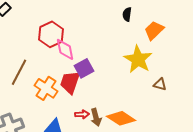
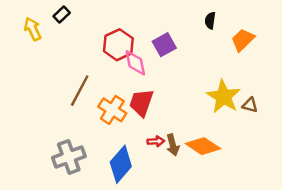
yellow star: (138, 59) -> (223, 97), moved
purple square: (84, 68) -> (164, 45), moved

